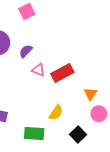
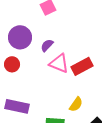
pink triangle: (38, 70) -> (59, 63), size x1.5

